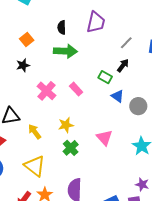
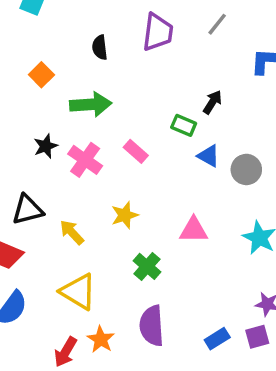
gray line: (126, 43) -> (217, 24), moved
green arrow: (65, 51) -> (91, 104), moved
black star: (23, 65) -> (46, 146), moved
pink triangle: (104, 138) -> (194, 230), turned -42
green cross: (71, 148) -> (147, 266), moved

